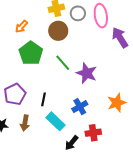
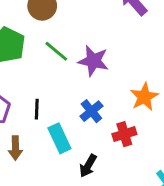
cyan rectangle: (55, 121) -> (59, 138), turned 30
red cross: (93, 133) -> (124, 134), moved

